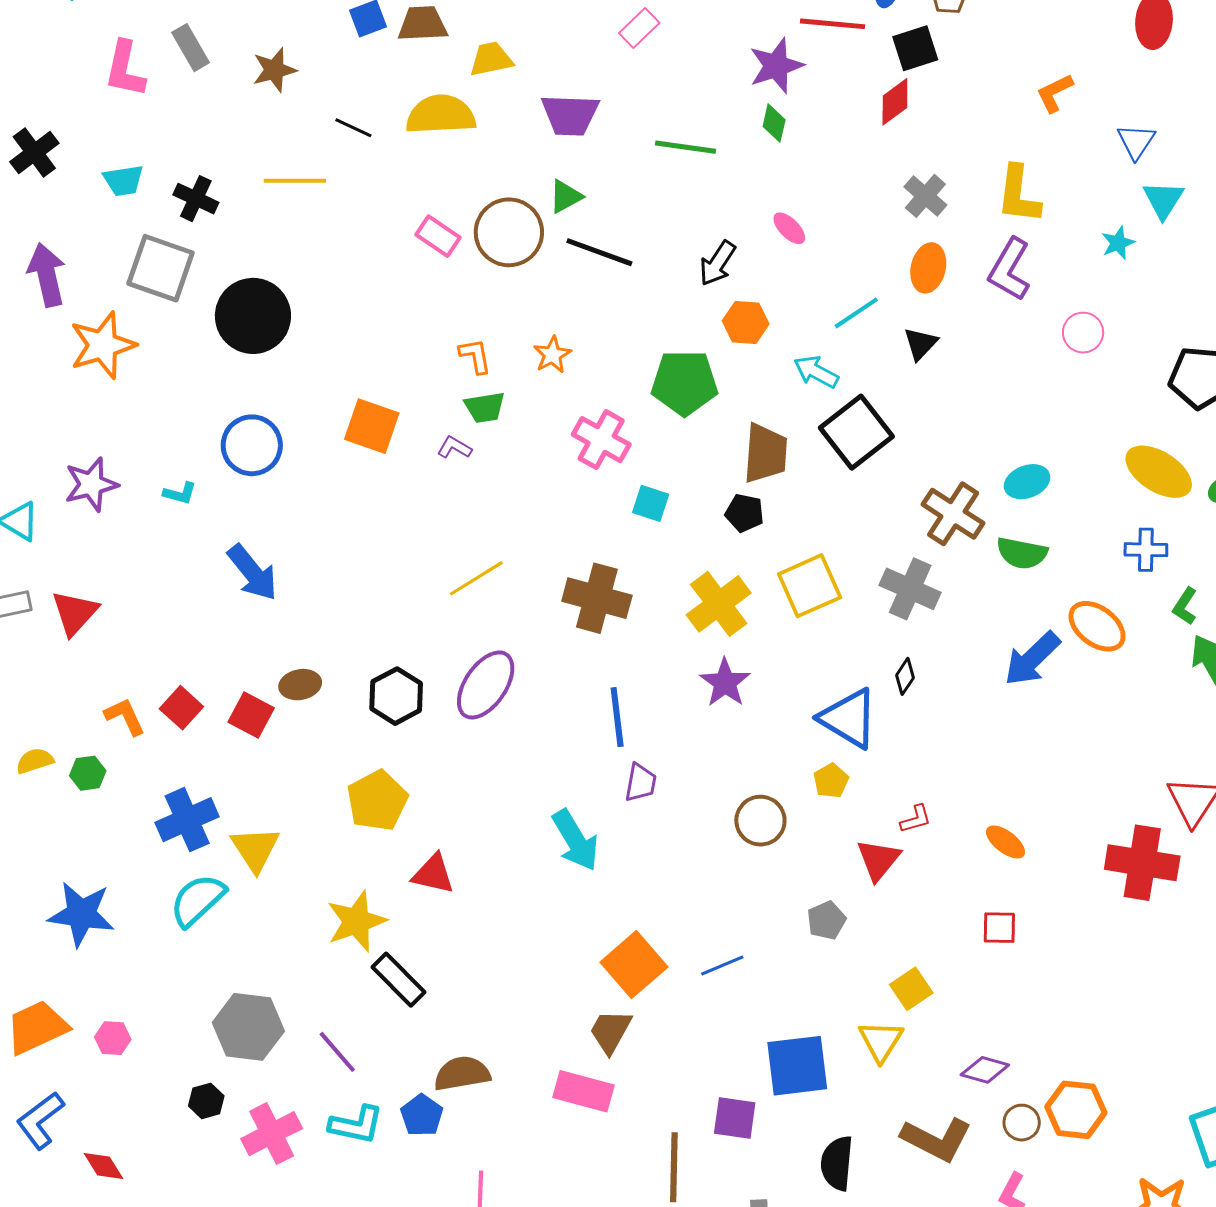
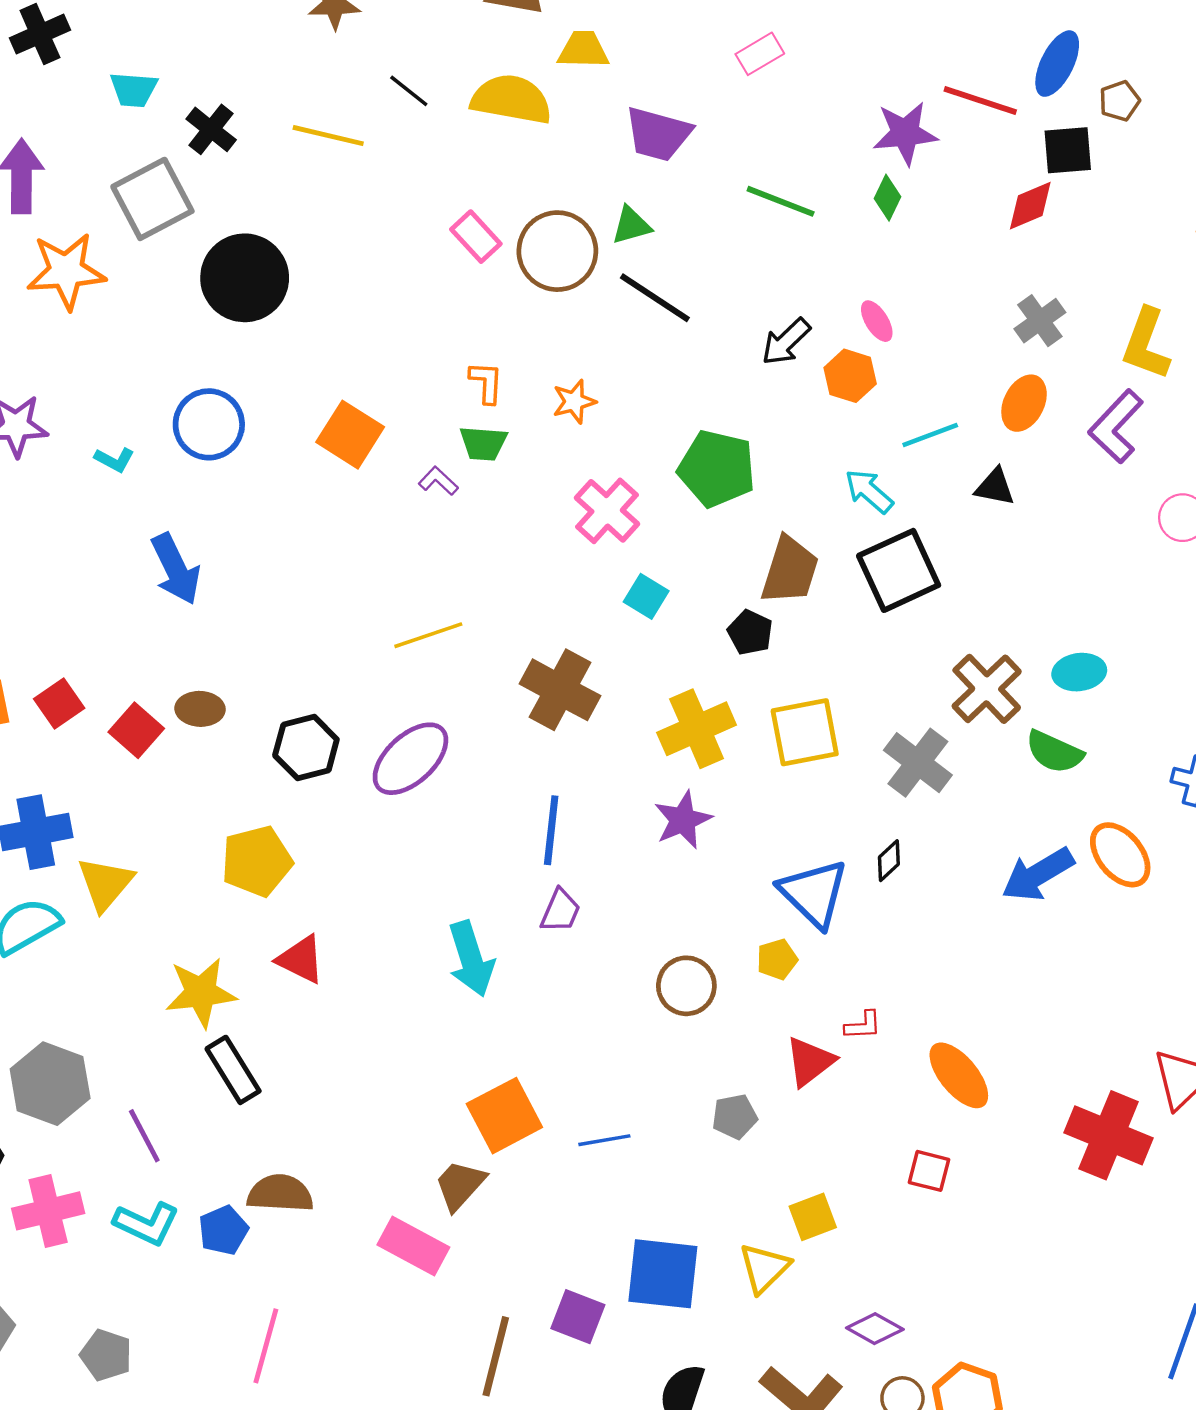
gray square: (161, 268) -> (152, 199), turned 30
orange hexagon: (746, 322) -> (850, 376), moved
black triangle: (920, 344) -> (995, 487), turned 45
orange ellipse: (1006, 842) -> (959, 1075), size x1.5

